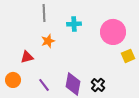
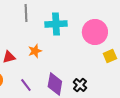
cyan cross: (74, 24) -> (56, 24), size x1.5
orange star: (48, 41) -> (35, 51), moved

